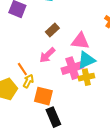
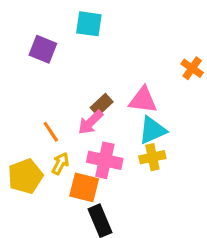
brown rectangle: (52, 30) -> (102, 105), moved
pink cross: (72, 68) -> (105, 160), moved, turned 30
orange line: (22, 69) -> (51, 132), moved

